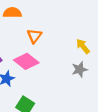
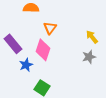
pink diamond: (26, 61) -> (43, 50), turned 70

